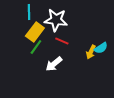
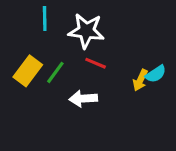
yellow rectangle: (35, 32) -> (28, 71), moved
white arrow: (54, 64) -> (83, 99), turned 36

